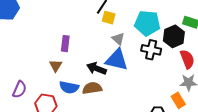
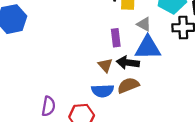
purple rectangle: (65, 44) -> (116, 38), moved
brown triangle: (56, 66) -> (105, 65), moved

